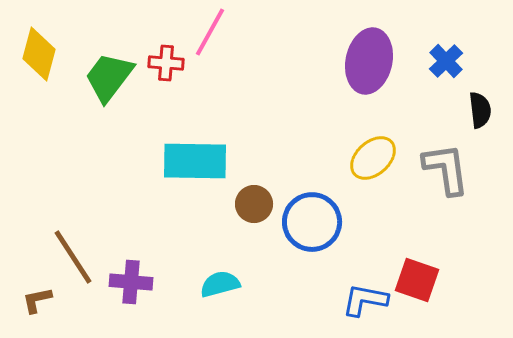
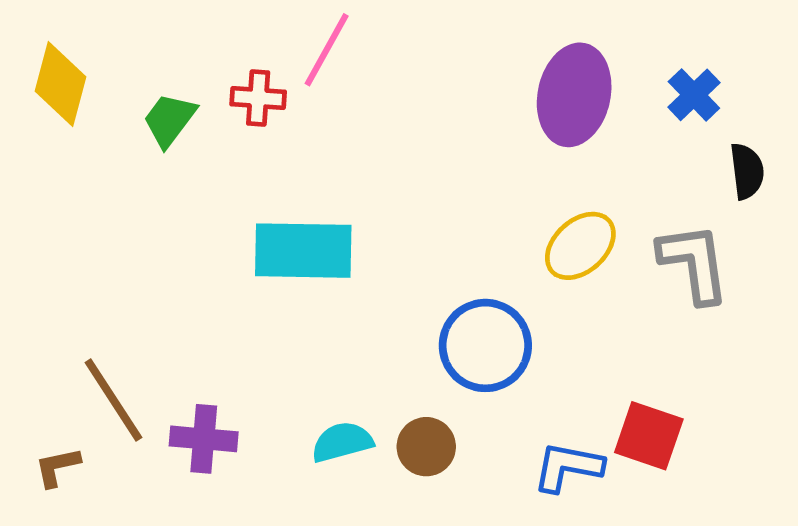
green trapezoid: (109, 77) -> (169, 120), size x0.7
brown circle: (254, 204) -> (426, 447), moved

